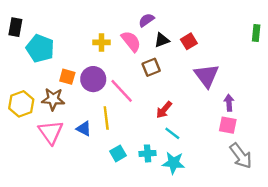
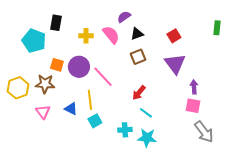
black rectangle: (15, 27) -> (56, 23), moved
red square: (189, 41) -> (174, 36), moved
brown square: (151, 67) -> (138, 57), moved
pink triangle: (51, 132) -> (43, 112), size x0.7
cyan square: (118, 153) -> (95, 121), moved

